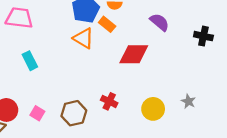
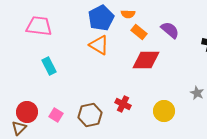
orange rectangle: (107, 24) -> (139, 32), moved
gray star: (188, 101) -> (197, 93), moved

